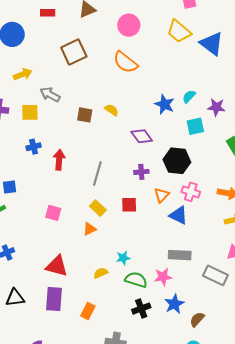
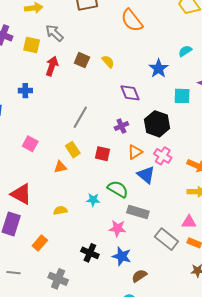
cyan semicircle: (189, 96) -> (185, 51), moved
blue cross: (34, 147) -> (25, 91), moved
red arrow: (59, 160) -> (52, 66), moved
purple cross: (141, 172) -> (121, 126), turned -32
cyan star: (123, 258) -> (93, 200), moved
green semicircle: (136, 280) -> (118, 189), moved
blue star: (174, 304) -> (122, 256), turned 30
black cross: (141, 309) -> (90, 253), turned 30

